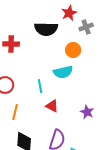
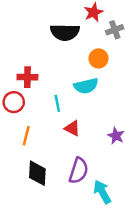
red cross: (11, 44) -> (27, 77), moved

